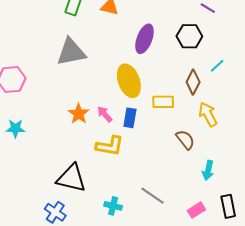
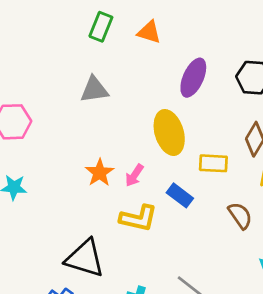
gray triangle: (71, 52) -> (94, 90), size x0.7
pink arrow: (105, 114) -> (134, 175), turned -108
blue rectangle: (130, 118) -> (180, 195), moved, turned -66

